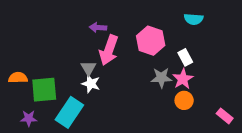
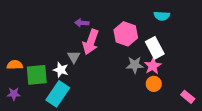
white rectangle: (185, 57) -> (155, 48), size x1.5
white star: (91, 84) -> (61, 70), moved
purple star: (29, 118) -> (14, 94), moved

